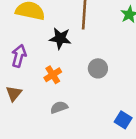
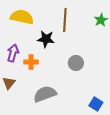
orange cross: (53, 75) -> (31, 62), moved, turned 32
gray semicircle: (59, 107) -> (45, 94), size x1.6

